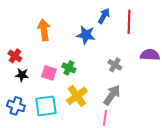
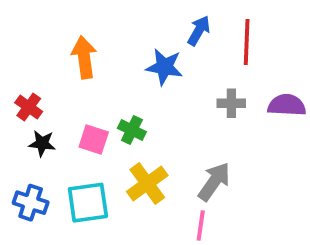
gray cross: (115, 65) -> (231, 103), moved, turned -32

